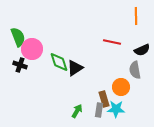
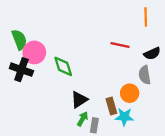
black cross: (20, 65) -> (21, 70), size x1.5
black triangle: (75, 68) -> (79, 100), moved
gray rectangle: (99, 110) -> (94, 125), moved

